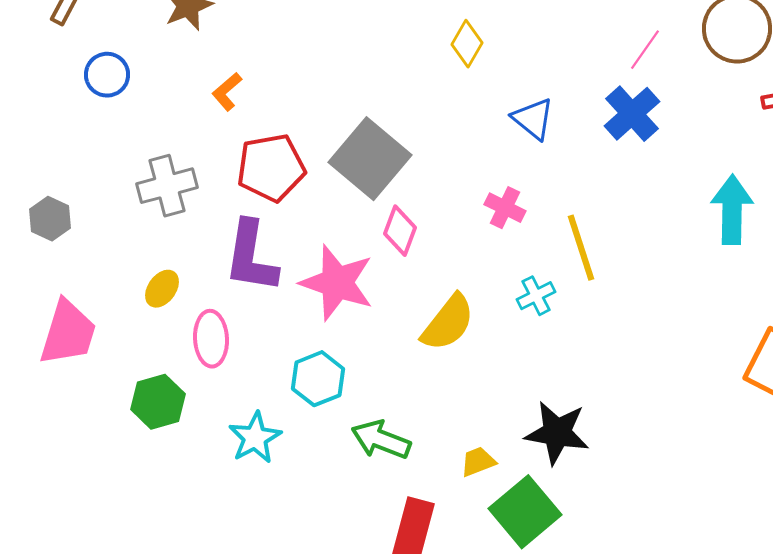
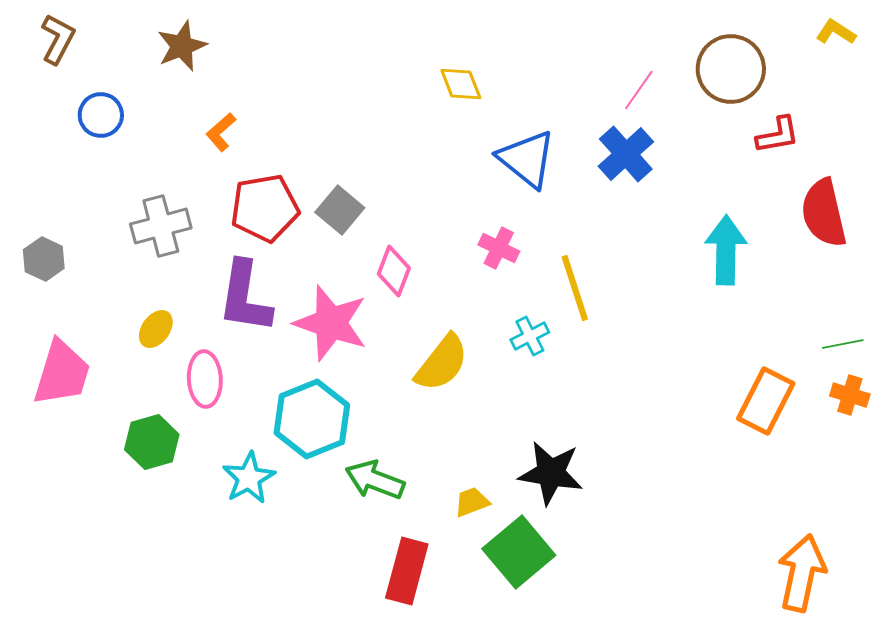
yellow diamond: (467, 44) -> (461, 84), turned -51
blue triangle: (533, 119) -> (527, 159), size x1.4
gray square: (370, 159) -> (340, 210), moved, size x0.6
cyan hexagon: (318, 379) -> (312, 419), size x1.4

